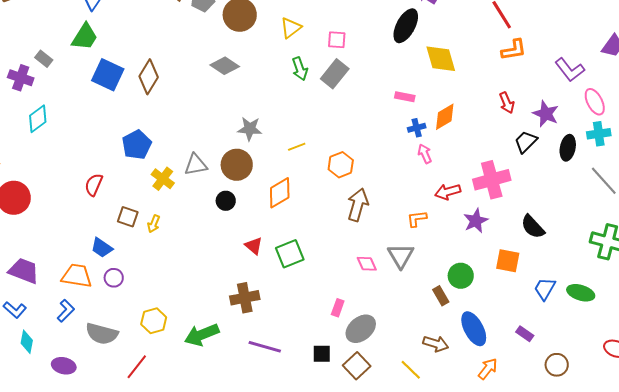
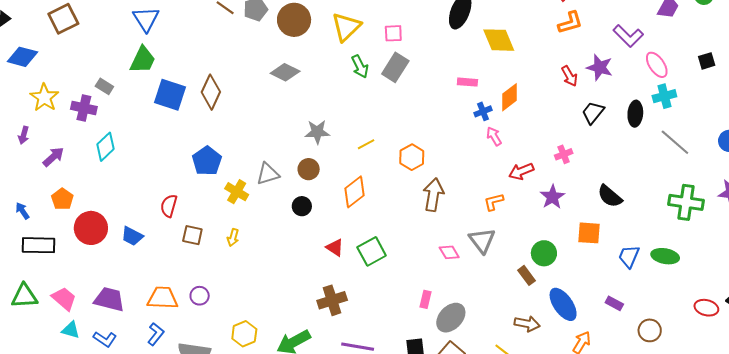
yellow triangle: (291, 28) -> (346, 27), size x1.4
purple star: (546, 114) -> (600, 67), moved
brown circle: (237, 165) -> (309, 169), size x0.7
pink cross: (492, 180) -> (564, 154), size x0.5
brown square: (128, 217) -> (192, 235), moved
blue trapezoid: (102, 248) -> (132, 236), moved

